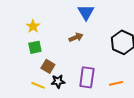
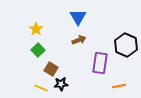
blue triangle: (86, 12) -> (78, 17), moved
green square: (35, 47) -> (38, 50), turned -32
purple rectangle: (87, 77) -> (100, 63), moved

